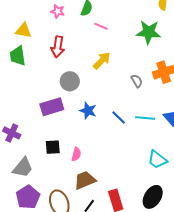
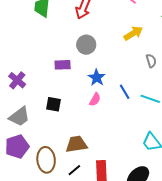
yellow arrow: (102, 61) -> (133, 33), moved
purple rectangle: (52, 107) -> (63, 65), size x0.7
pink semicircle: (76, 154) -> (95, 99), moved

